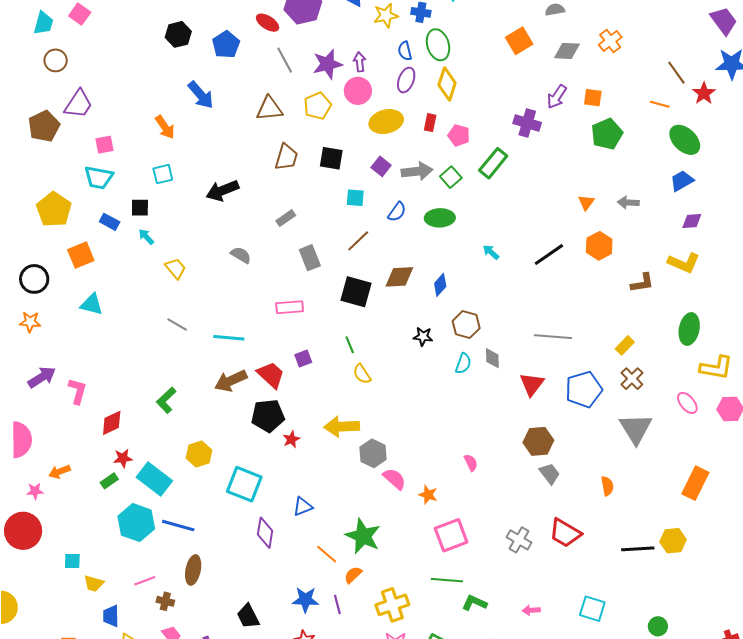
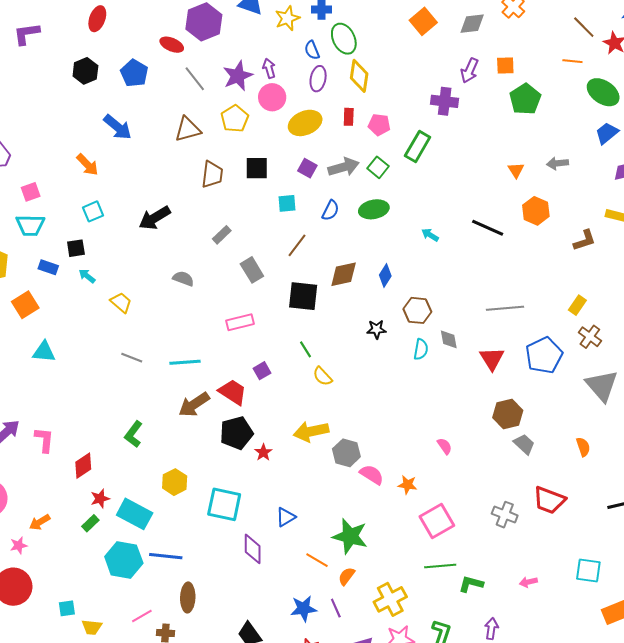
black line: (549, 255) -> (488, 228), turned 68

